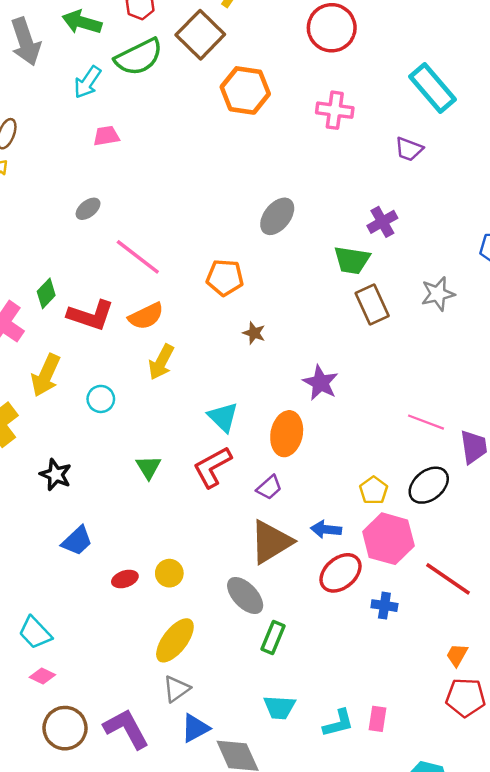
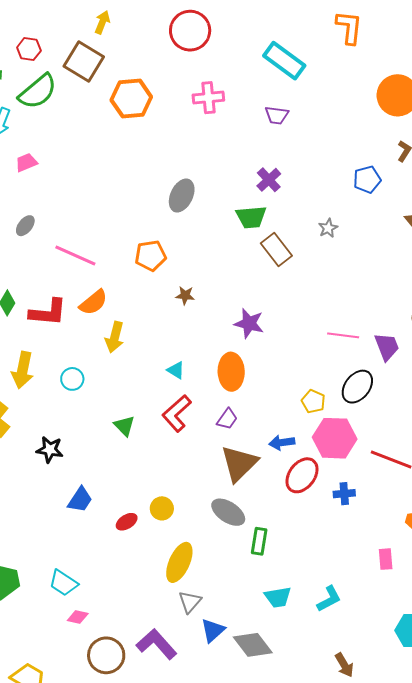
gray star: (438, 294) -> (328, 228), size x0.7
cyan triangle: (223, 417) -> (176, 370), size x0.7
pink rectangle: (378, 719) -> (386, 559), moved

